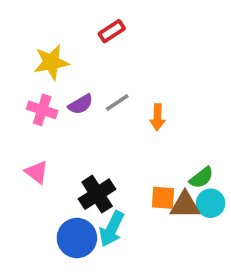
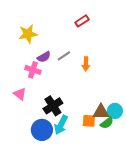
red rectangle: (112, 31) -> (82, 21), moved
pink cross: (42, 110) -> (33, 70), moved
green semicircle: (201, 178) -> (107, 123), moved
orange square: (163, 198) -> (89, 121), moved

